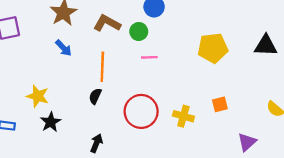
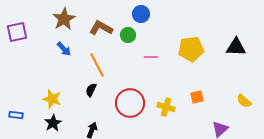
pink line: (149, 57) -> (151, 57), moved
orange line: (102, 67) -> (97, 65), turned -30
yellow star: (38, 96) -> (52, 99), moved
black star: (51, 122) -> (53, 123), moved

